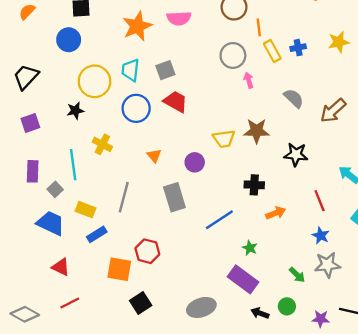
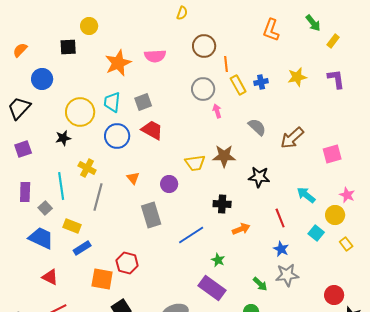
blue circle: (69, 40) -> (42, 79), moved
gray line: (124, 197) -> (98, 197), moved

